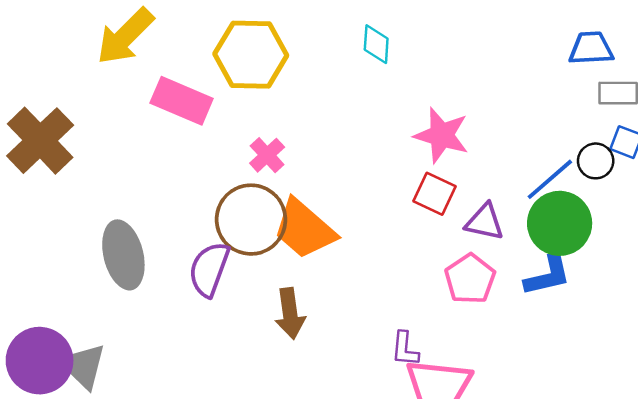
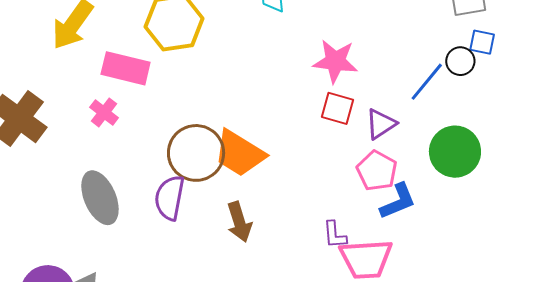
pink cross: (267, 155) -> (104, 112), moved
purple triangle: (485, 222) -> (381, 124), turned -36
green circle: (560, 223) -> (455, 152), moved
blue L-shape: (548, 275) -> (398, 201), moved

